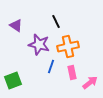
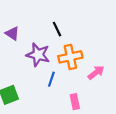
pink rectangle: (72, 73) -> (75, 102), moved
pink arrow: (90, 83) -> (96, 73), moved

